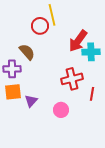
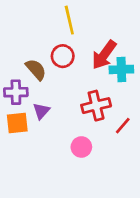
red circle: (40, 26) -> (63, 56), moved
red line: (92, 94) -> (123, 126), turned 32
purple triangle: (31, 101) -> (41, 111), moved

